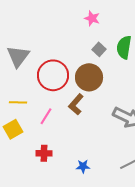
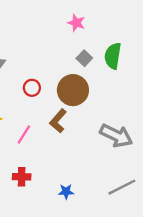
red circle: (53, 75) -> (32, 88), size x0.5

